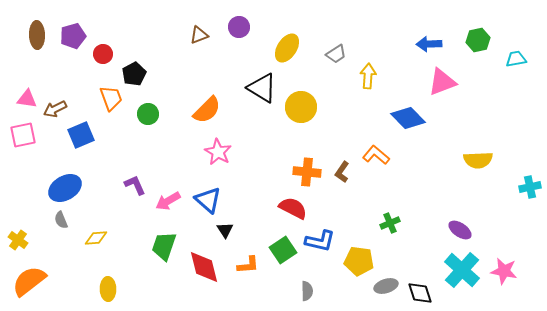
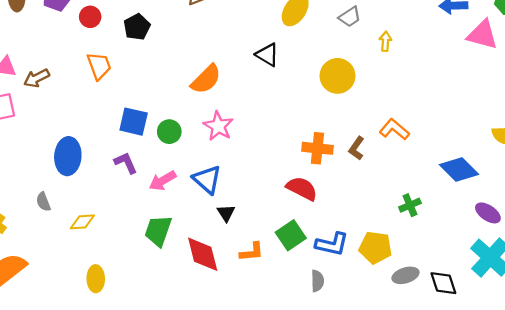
black pentagon: (134, 74) -> (137, 27), moved
yellow arrow: (368, 76) -> (385, 41), size x0.7
pink triangle: (442, 82) -> (482, 35), moved, turned 36
black triangle: (262, 88) -> (267, 55), size x0.7
yellow circle: (301, 107) -> (338, 76), moved
green circle: (148, 114) -> (169, 132), moved
blue diamond: (408, 118) -> (459, 169), moved
blue square: (81, 135) -> (134, 122), moved, turned 36
blue ellipse: (65, 188) -> (68, 156), moved, turned -56
blue L-shape: (320, 241) -> (332, 244), moved

